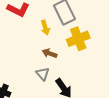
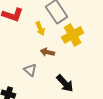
gray triangle: (43, 74) -> (30, 70), moved

